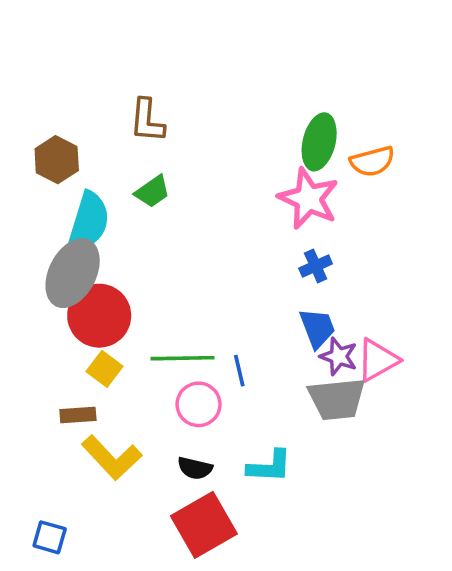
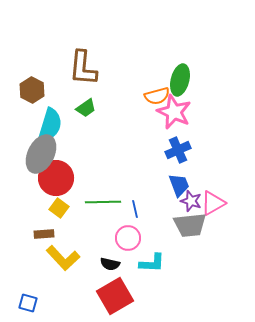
brown L-shape: (147, 121) -> (83, 68), size x1.4
orange semicircle: (372, 161) -> (157, 96), moved
blue cross: (316, 266) -> (178, 150), size x1.4
pink circle: (199, 404) -> (128, 238), moved

